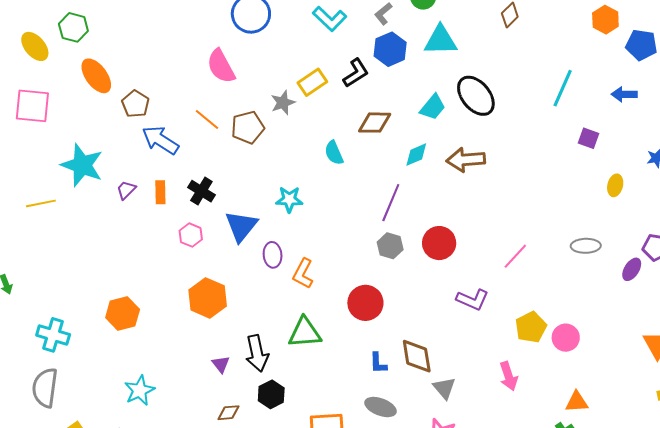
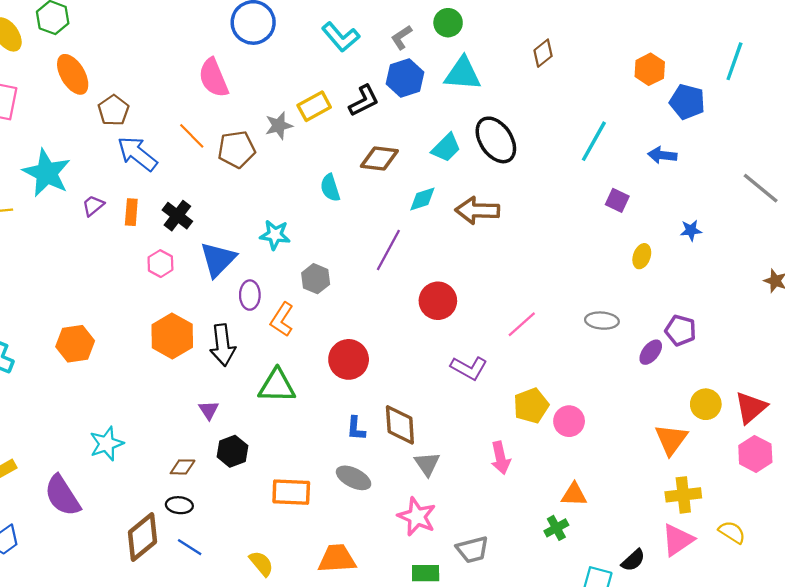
gray hexagon: (390, 246) -> (316, 279), moved
black arrow: (257, 353) -> (223, 345), moved
purple triangle: (221, 364) -> (209, 410), moved
cyan star: (140, 390) -> (106, 444), moved

